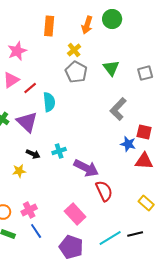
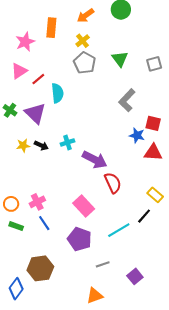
orange arrow: (87, 25) -> (86, 16), moved, turned 36
orange rectangle: (49, 26) -> (51, 28), moved
yellow star: (19, 171) -> (23, 146), moved
black line: (135, 234) -> (144, 216), moved, turned -35

